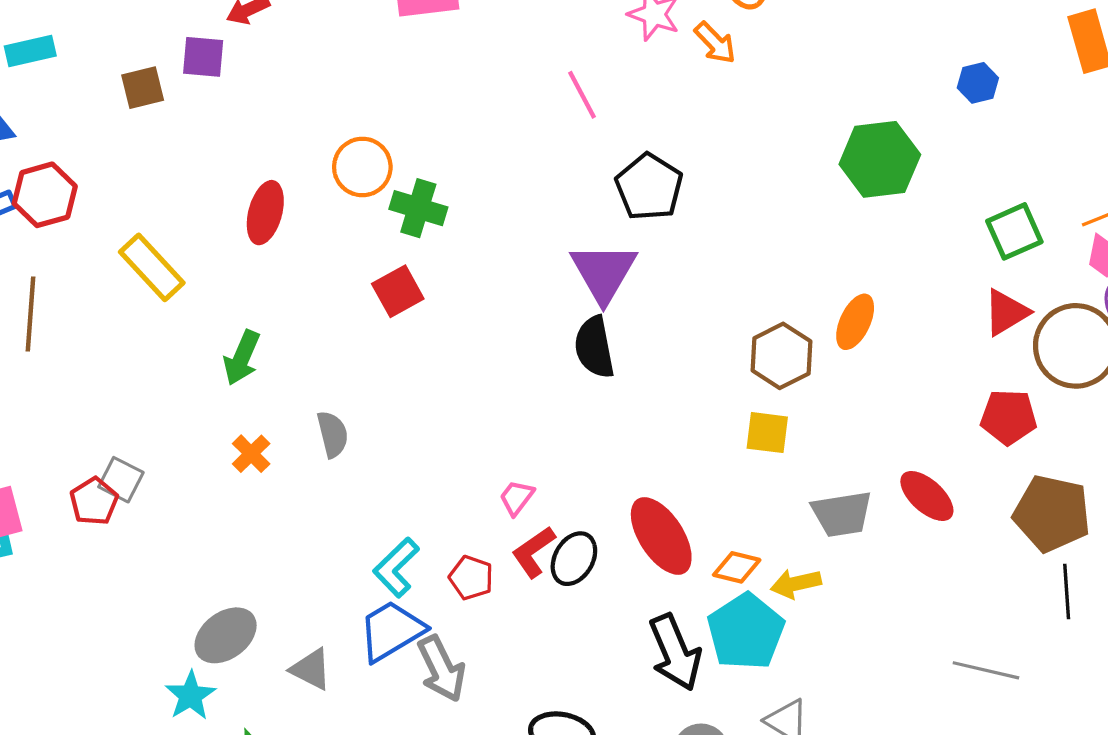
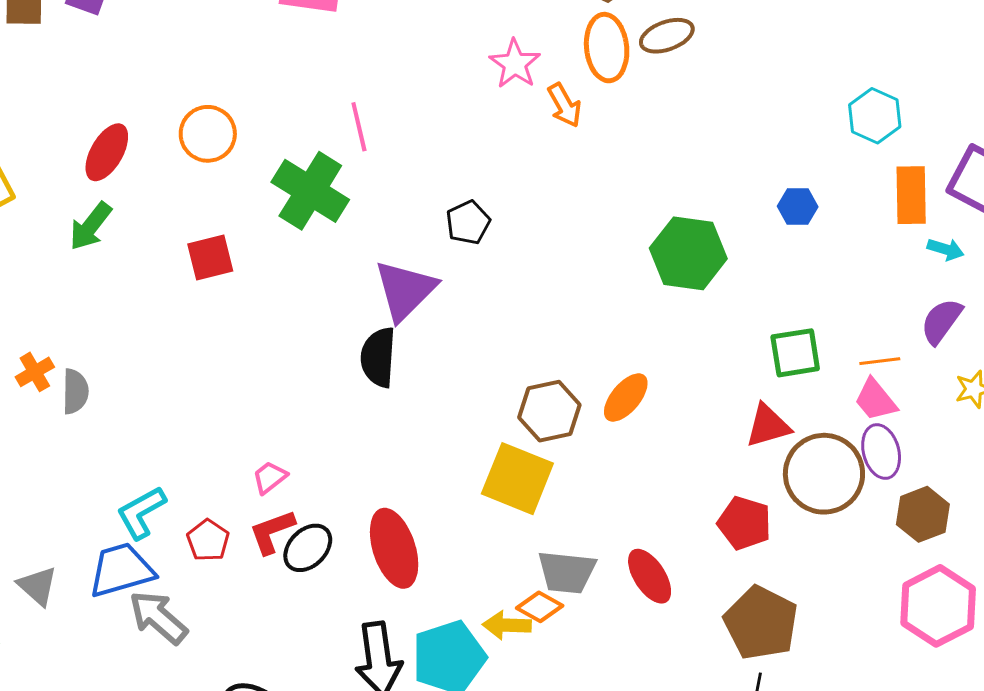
pink line: (582, 95) -> (359, 127), moved
black pentagon: (649, 187) -> (468, 222), size x0.7
green cross: (418, 208) -> (310, 191), moved, size x1.4
green arrow: (242, 358) -> (90, 226), moved
yellow square: (767, 433) -> (517, 479), size x1.6
gray semicircle: (333, 434) -> (75, 391), moved
orange diamond: (737, 567) -> (540, 607), moved
gray arrow: (441, 669) -> (158, 617), turned 142

